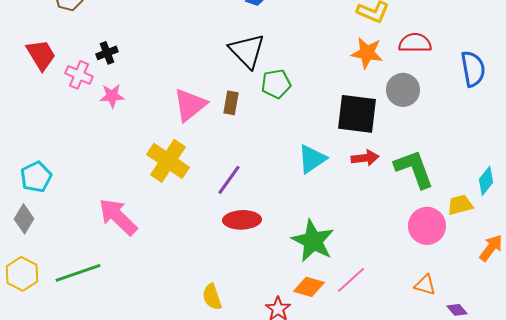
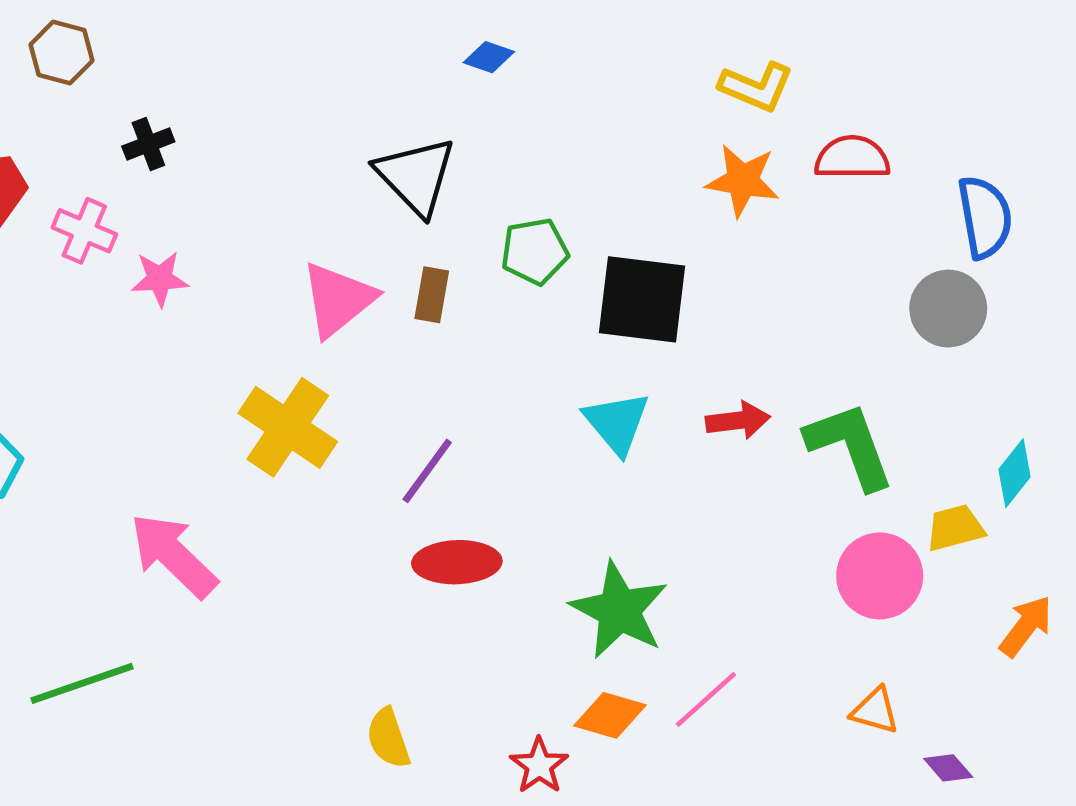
black triangle: (247, 51) -> (416, 176), moved
black cross: (107, 53) -> (148, 144), moved
gray circle: (403, 90) -> (948, 309), moved
black square: (357, 114) -> (642, 299), moved
cyan triangle: (312, 159) -> (617, 423), turned -36

